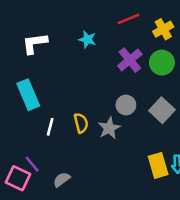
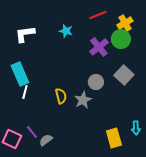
green circle: (162, 63) -> (121, 39), moved
gray square: (162, 110) -> (124, 75), moved
white line: (50, 127) -> (25, 92), moved
purple line: (32, 164) -> (32, 132), moved
yellow rectangle: (158, 165) -> (114, 138), moved

